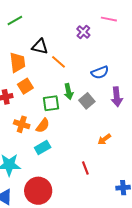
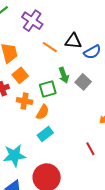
purple cross: (83, 32) -> (32, 21), moved, size x1.5
black triangle: (40, 47) -> (73, 41), moved
orange cross: (22, 124) -> (25, 101), moved

